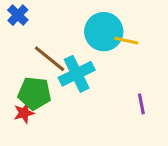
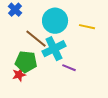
cyan circle: (104, 32) -> (55, 21), moved
purple line: (141, 104) -> (69, 68), moved, turned -56

